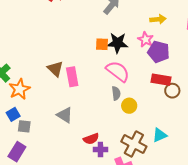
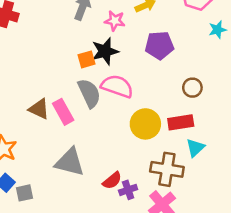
pink star: (145, 39) -> (115, 21), moved
red rectangle: (161, 80) -> (181, 122), moved
gray semicircle: (116, 93) -> (89, 93), moved, size x1.6
yellow circle: (129, 106) -> (145, 124), size x1.5
gray triangle: (65, 115) -> (70, 162), size x1.4

